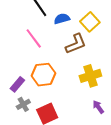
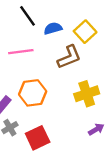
pink line: (34, 38) -> (21, 52), turned -60
purple arrow: (98, 107) -> (96, 129), turned 96

